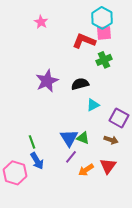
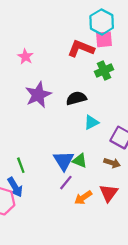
pink star: (41, 22) -> (25, 57), moved
blue arrow: (37, 161) -> (15, 187), moved

